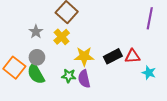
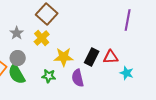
black rectangle: (113, 56) -> (92, 57), turned -36
purple semicircle: (84, 79) -> (78, 78), moved

